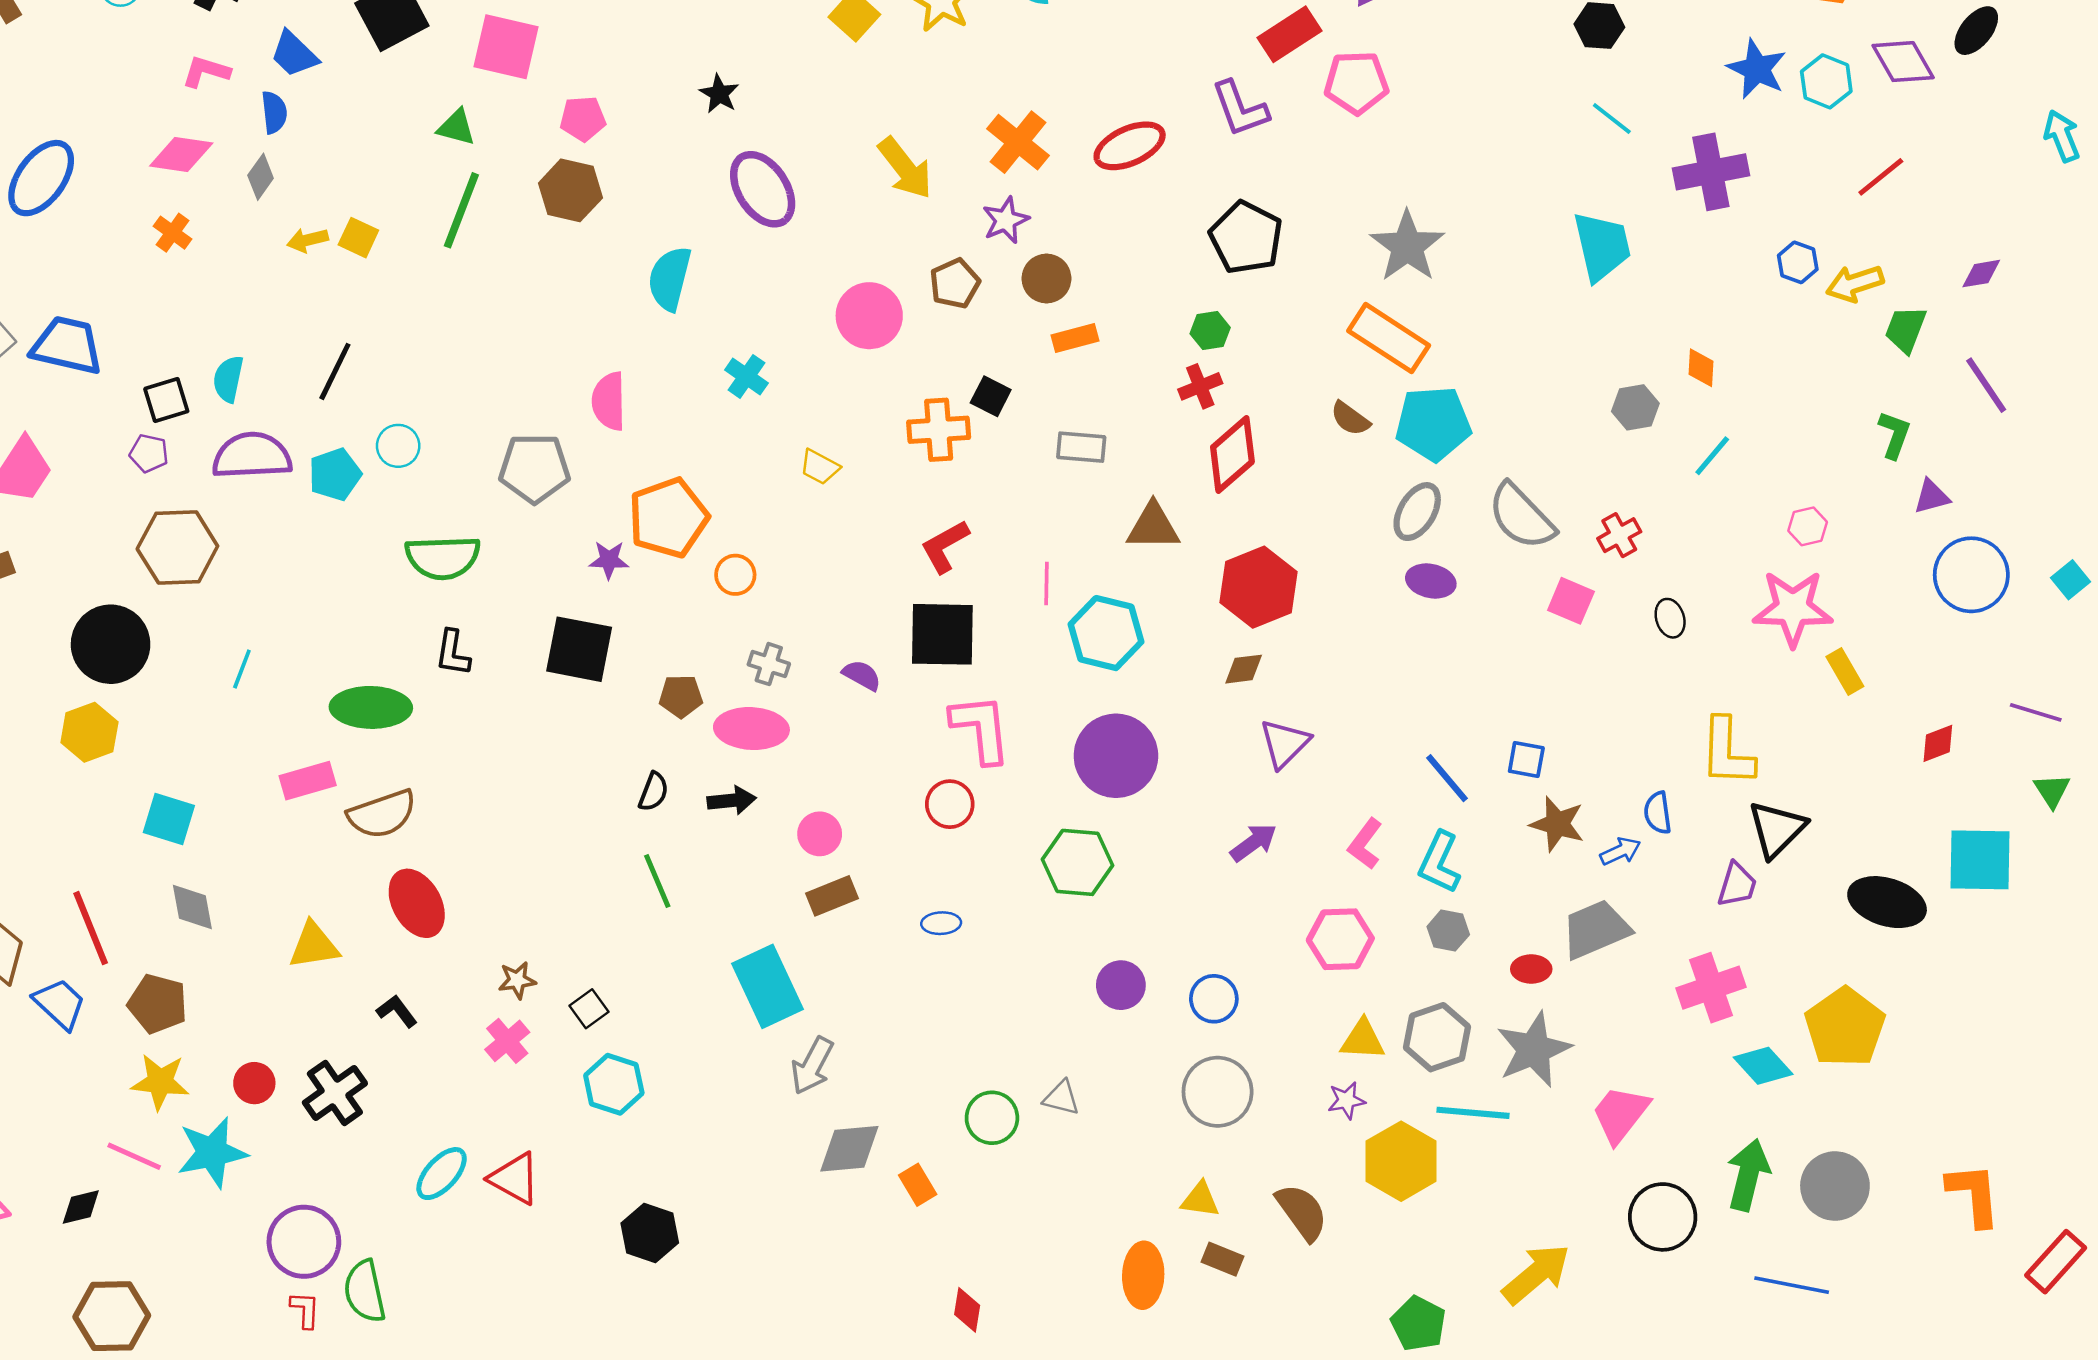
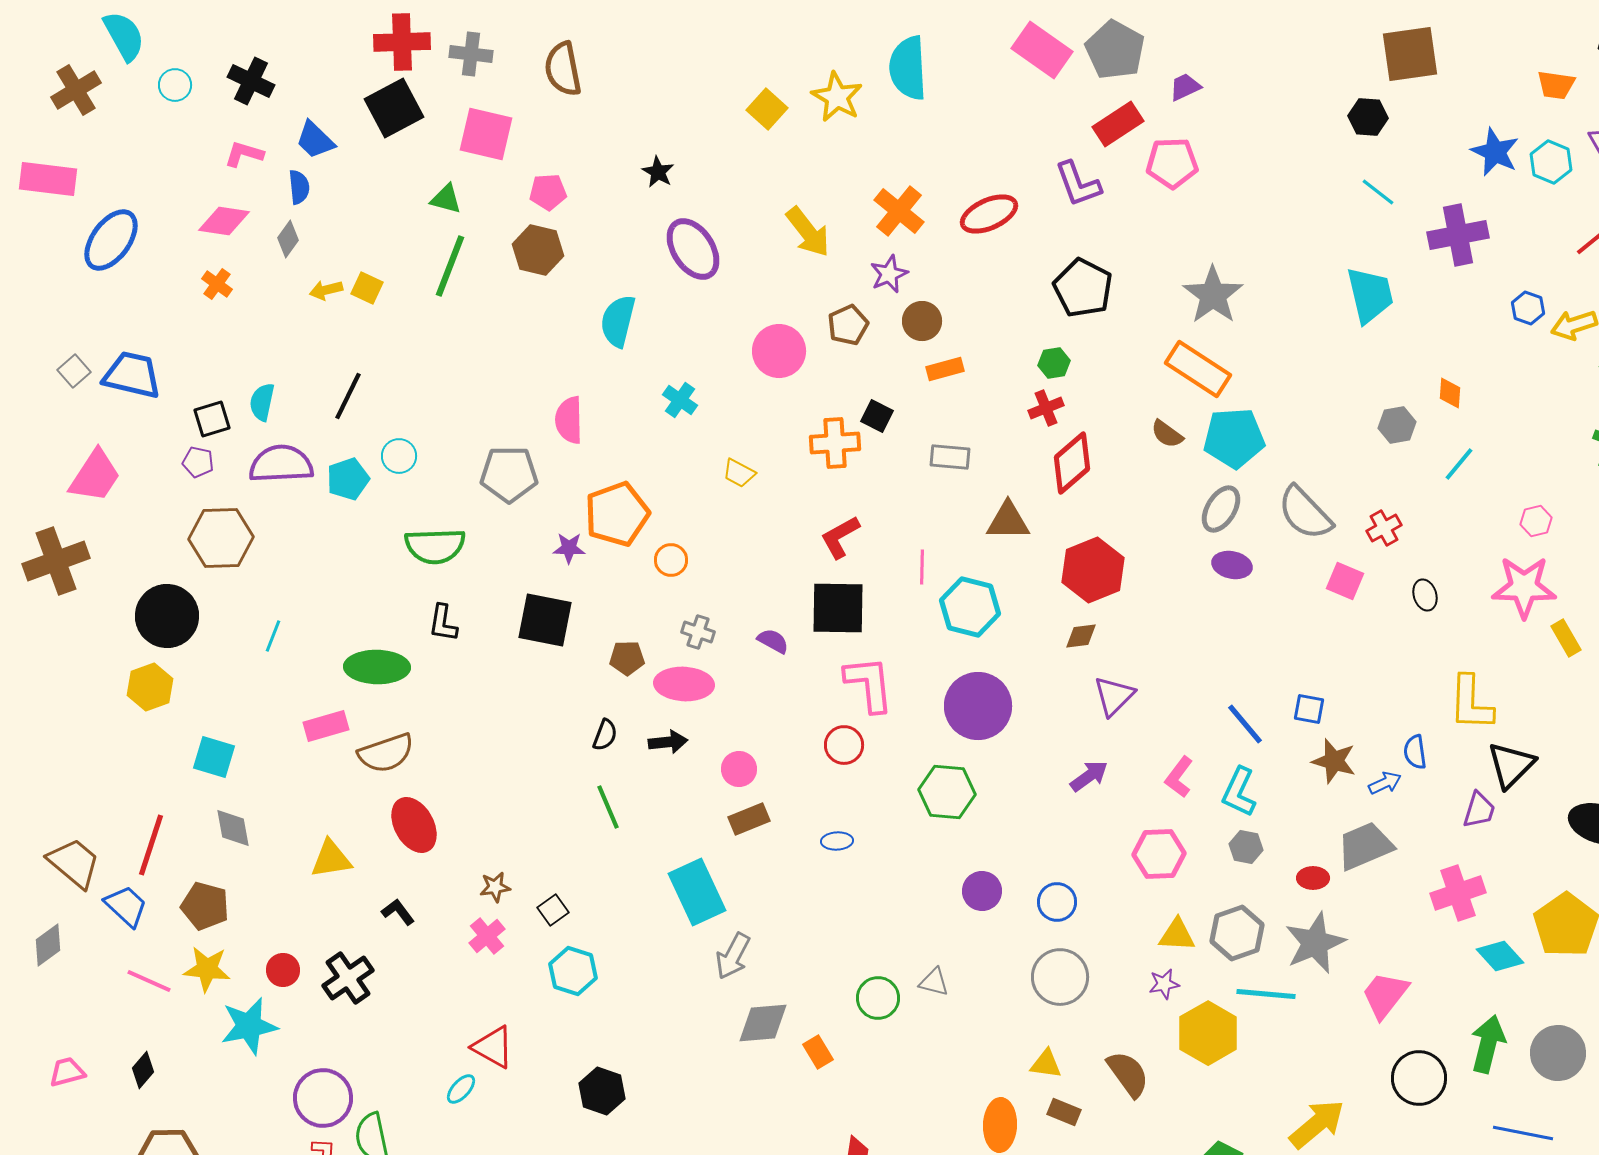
red line: (91, 928) -> (151, 845), turned 40
pink line: (134, 1156) -> (149, 981), moved
cyan ellipse: (442, 1174) -> (461, 1089), moved, size x0.7
black diamond: (81, 1207) -> (143, 1070), turned -36

